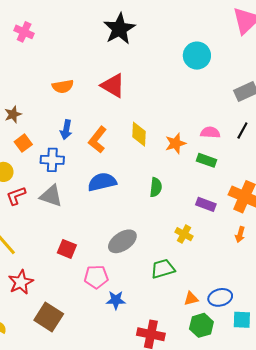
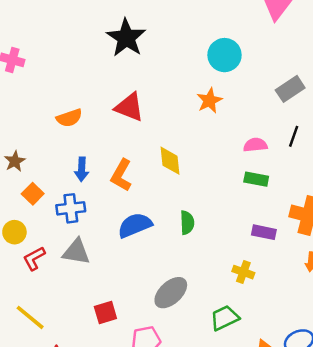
orange star: (176, 143) -> (209, 101), moved
green semicircle: (156, 187) -> (187, 223), moved
red square: (67, 249) -> (105, 312), turned -30

